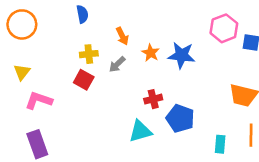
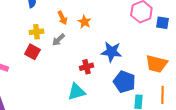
orange star: (151, 53) -> (84, 22), moved
blue star: (181, 55) -> (111, 52), moved
blue pentagon: (180, 118) -> (124, 82), moved

